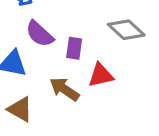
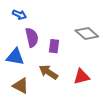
purple semicircle: (40, 34) -> (32, 37), turned -144
red triangle: (101, 75) -> (82, 77), moved

